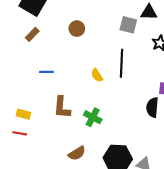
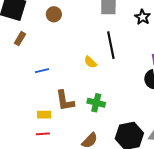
brown circle: (77, 29) -> (54, 14), moved
yellow rectangle: (23, 114) -> (44, 115), moved
red line: (20, 133) -> (43, 134), moved

